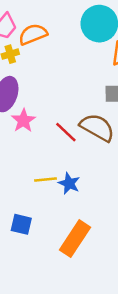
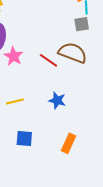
yellow line: (45, 179) -> (15, 101), moved
orange rectangle: (75, 239) -> (68, 143), size x0.7

